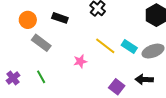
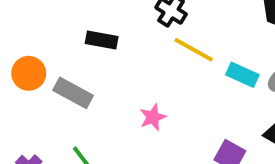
orange circle: (28, 20) -> (29, 73), moved
yellow line: (105, 46) -> (194, 50), moved

